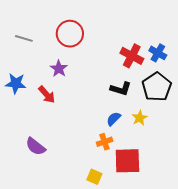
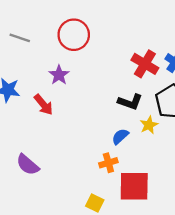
yellow star: (140, 118) -> (149, 125), moved

